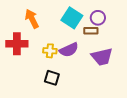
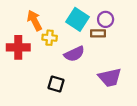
yellow cross: (50, 51) -> (50, 38), moved
purple trapezoid: (102, 57) -> (110, 78), moved

